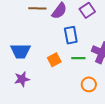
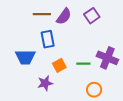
blue rectangle: (71, 35) -> (48, 39), moved
purple star: (22, 79) -> (45, 83), moved

